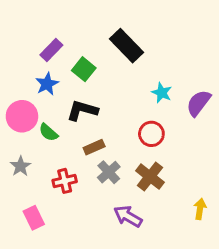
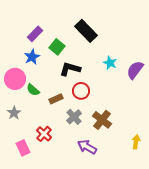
black L-shape: (82, 110) -> (70, 69), moved
red circle: (151, 134) -> (81, 91), moved
brown rectangle: (94, 147) -> (56, 99), moved
red cross: (65, 181) -> (44, 134), moved, turned -35

